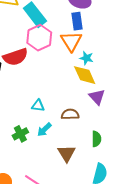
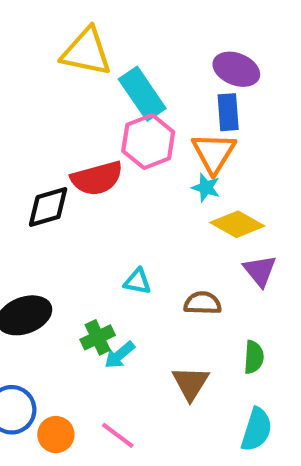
cyan star: (86, 58) -> (206, 188), moved
yellow diamond: (85, 75) -> (237, 224), turned -40
cyan arrow: (44, 130) -> (120, 355), moved

